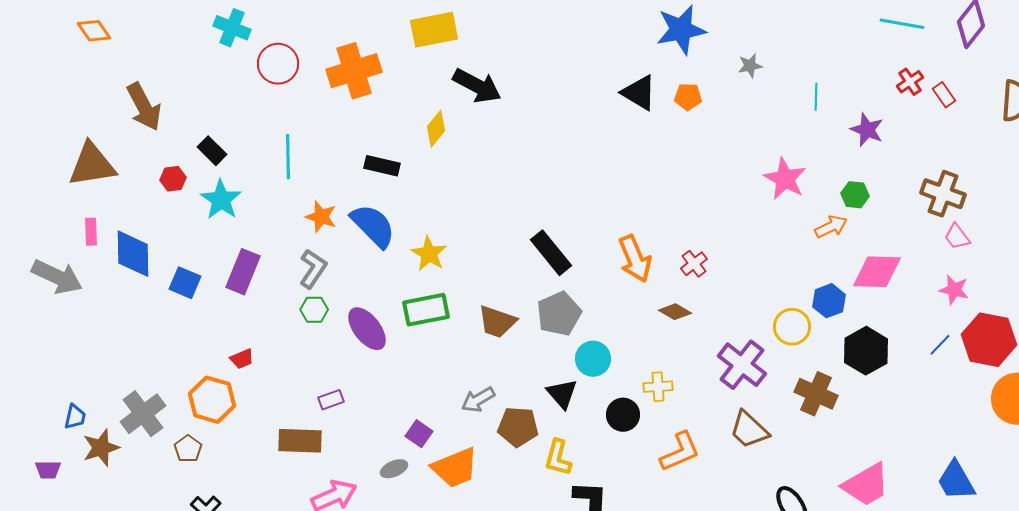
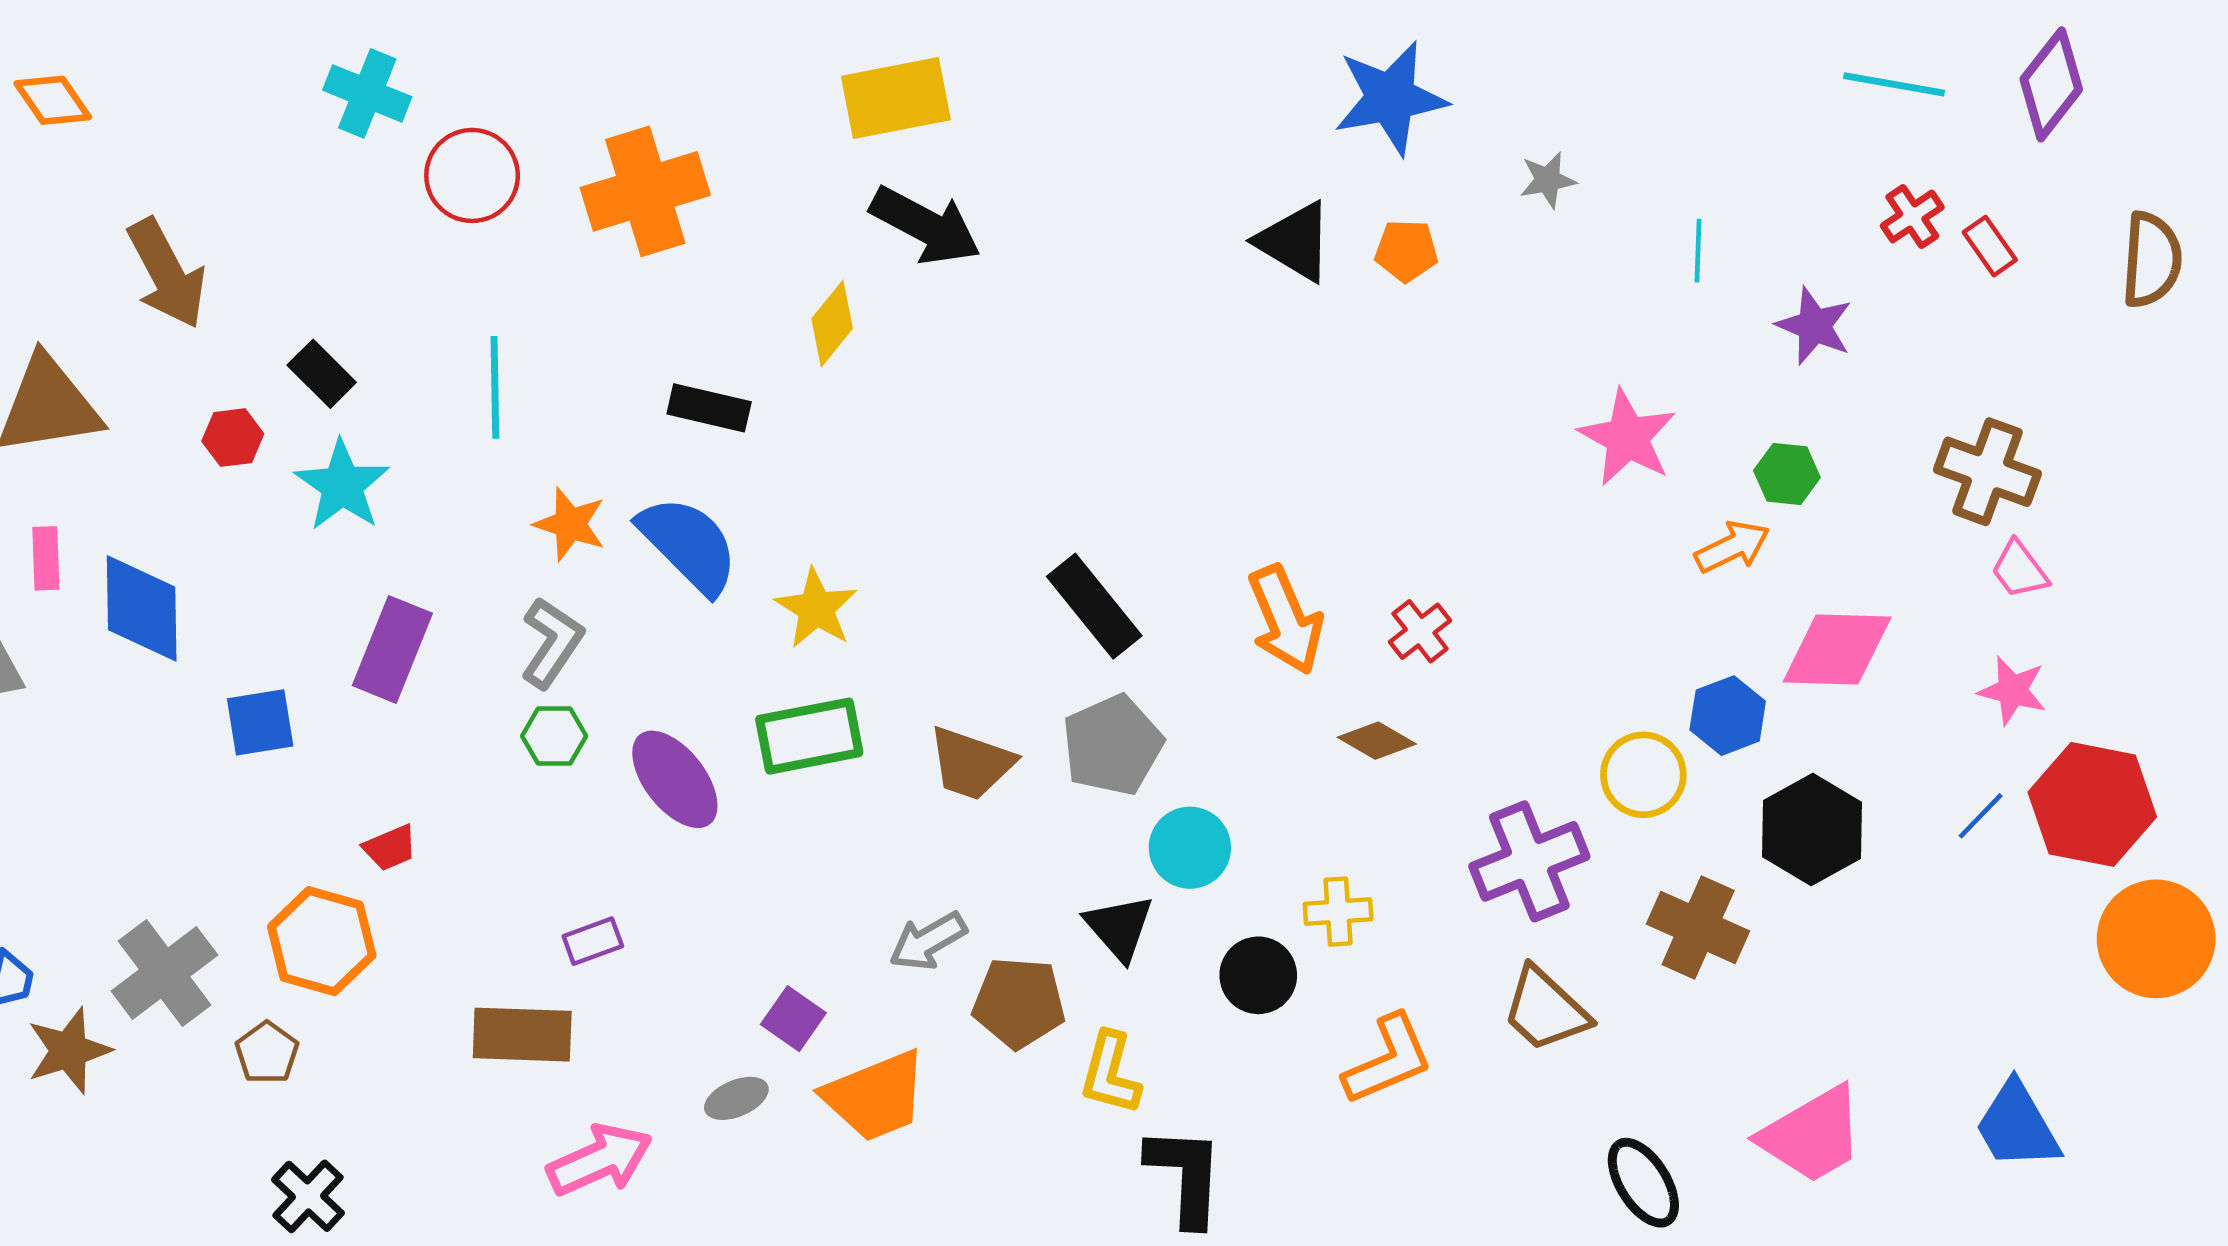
yellow rectangle: (434, 30) -> (896, 98), moved
blue square: (185, 283) -> (260, 722), moved, turned -32
purple cross: (742, 365) -> (1529, 861), turned 30

